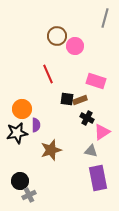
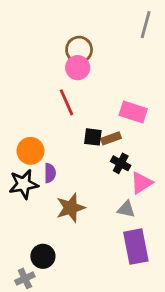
pink circle: (75, 46) -> (78, 68), moved
black circle: (20, 181) -> (43, 256), moved
gray cross: (29, 195) -> (25, 278), moved

